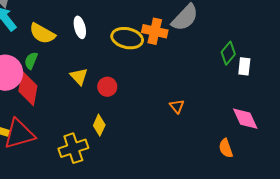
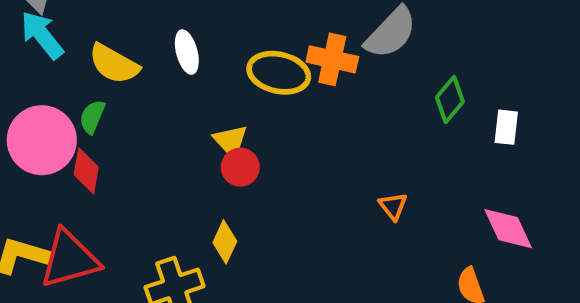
green diamond: (228, 53) -> (450, 100), moved
yellow triangle: (79, 76) -> (231, 141), moved
red diamond: (28, 88) -> (86, 171), size x0.7
orange triangle: (177, 106) -> (393, 206), moved

